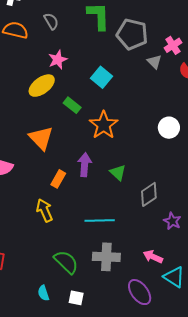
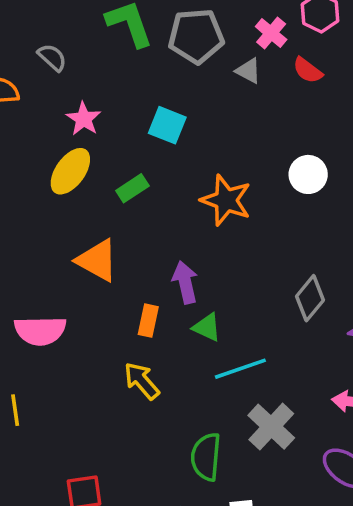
green rectangle: (72, 105) -> (132, 188), turned -54
orange star: (104, 125) -> (226, 200), moved
green triangle: (118, 173) -> (207, 327), moved
gray cross: (106, 257) -> (271, 427), turned -32
green semicircle: (66, 262) -> (206, 457), turned -112

